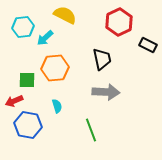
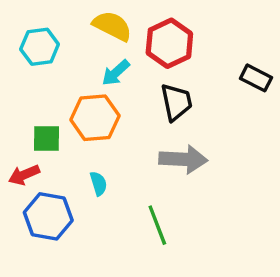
red hexagon: (119, 22) -> (169, 43), moved
cyan arrow: (45, 38) -> (116, 73), moved

